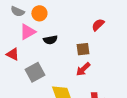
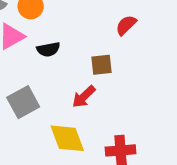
red arrow: (83, 69) -> (84, 97), moved

